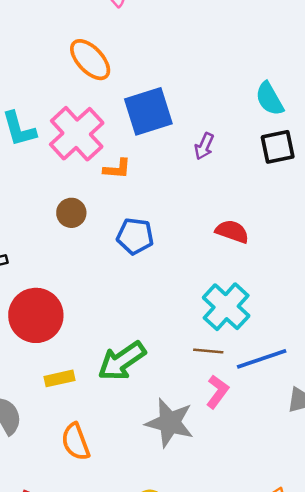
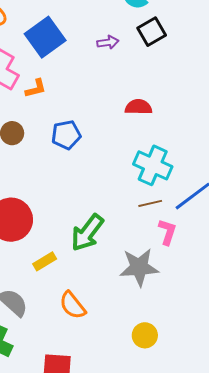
purple arrow: (204, 146) -> (108, 42), moved, turned -105

